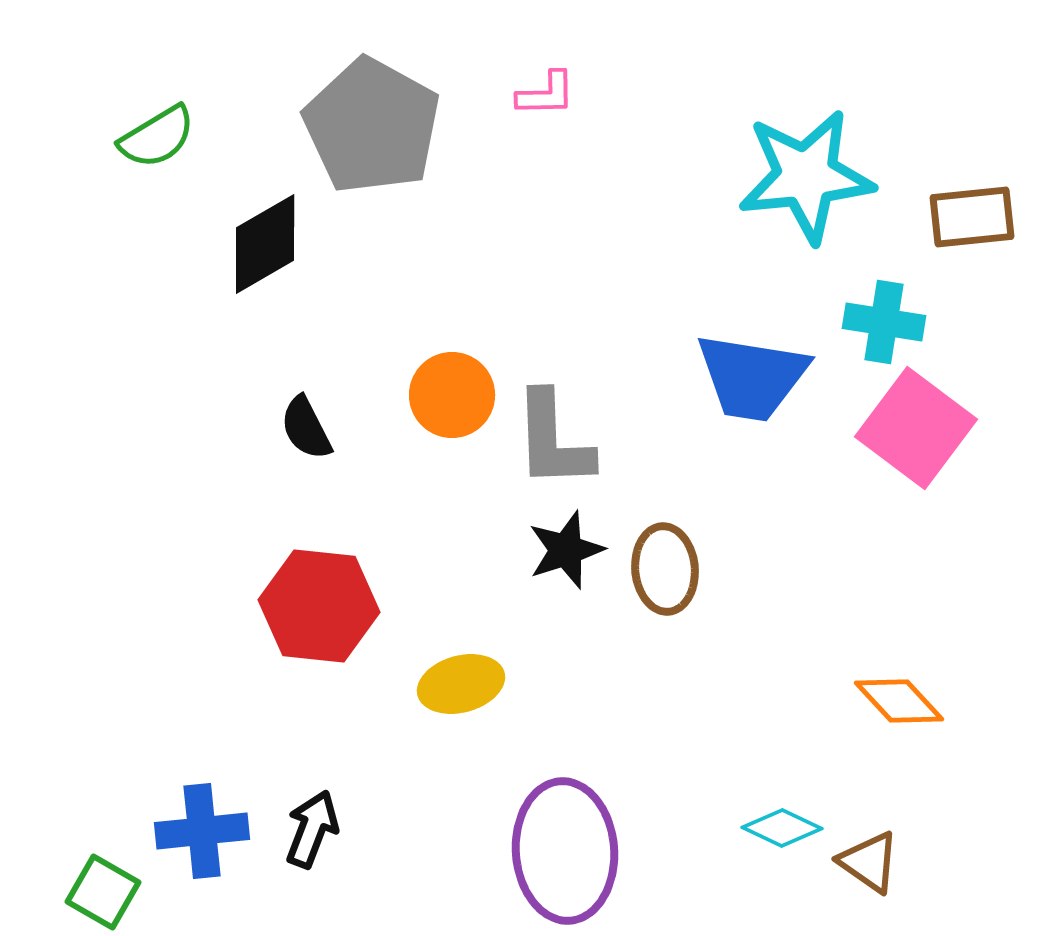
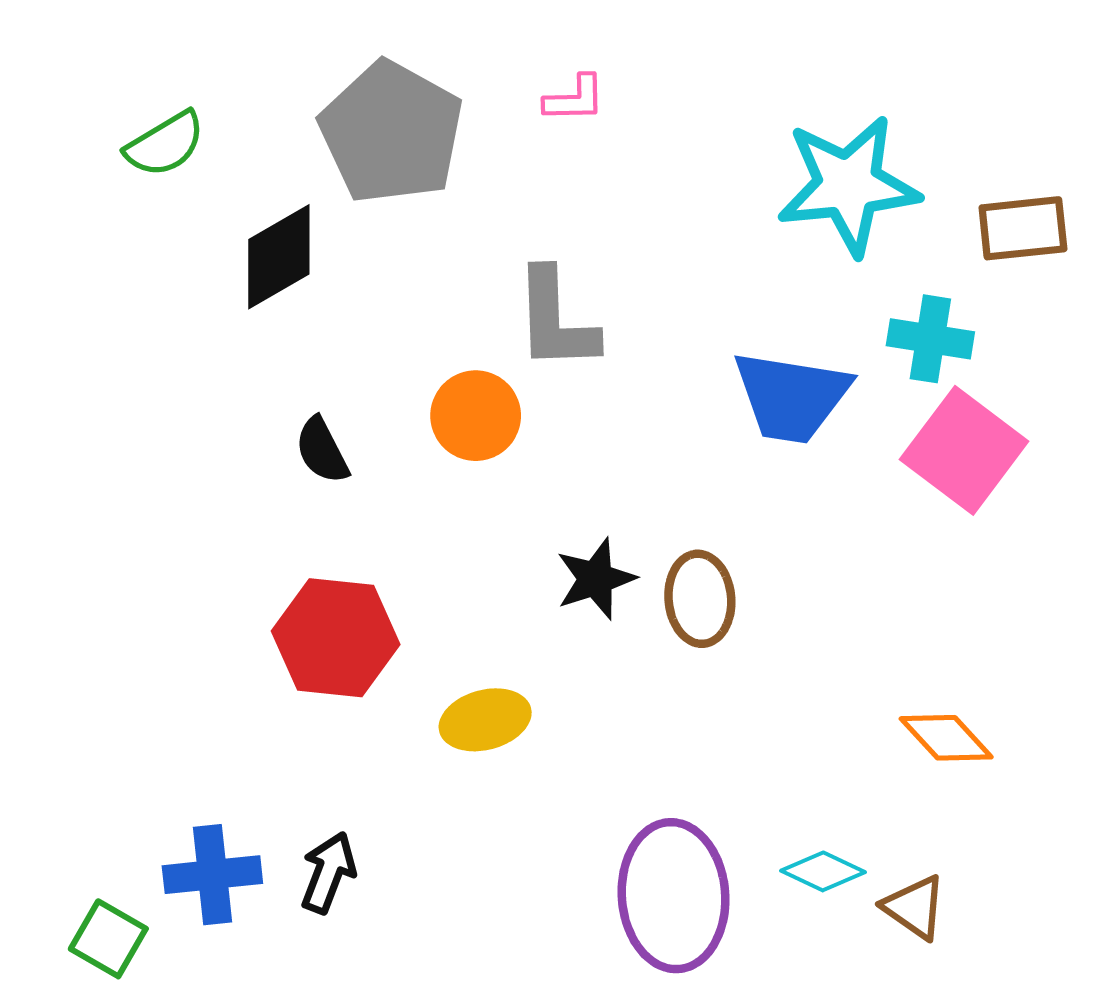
gray L-shape: (553, 440) -> (556, 320), moved
purple ellipse: (565, 851) -> (674, 896), moved

